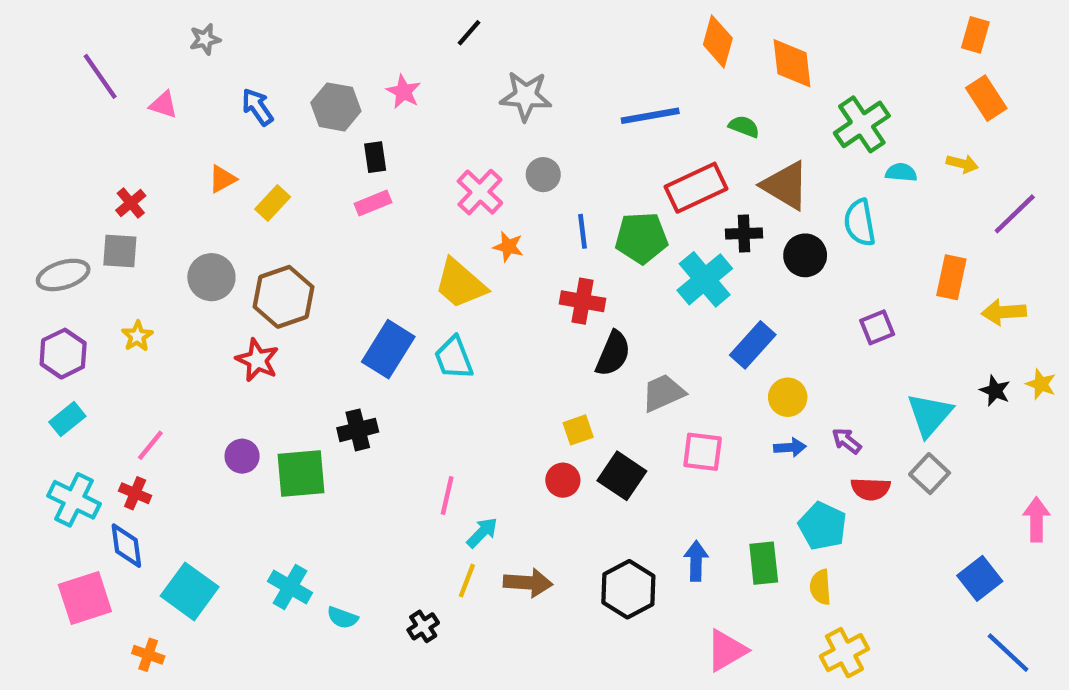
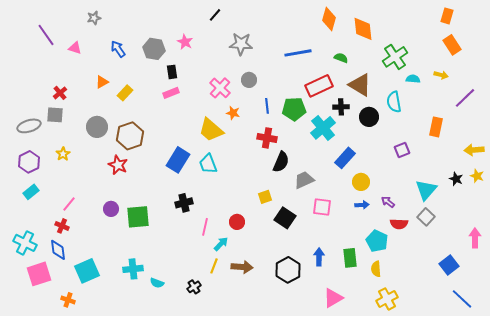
yellow arrow: (1004, 312) -> (474, 150), moved
black cross: (358, 430) -> (184, 203), moved
red circle: (563, 480) -> (237, 222), moved
cyan cross: (74, 500) -> (25, 243), moved
cyan cross: (290, 587) -> (133, 269), turned -36
cyan square: (190, 591) -> (87, 271), turned 30

